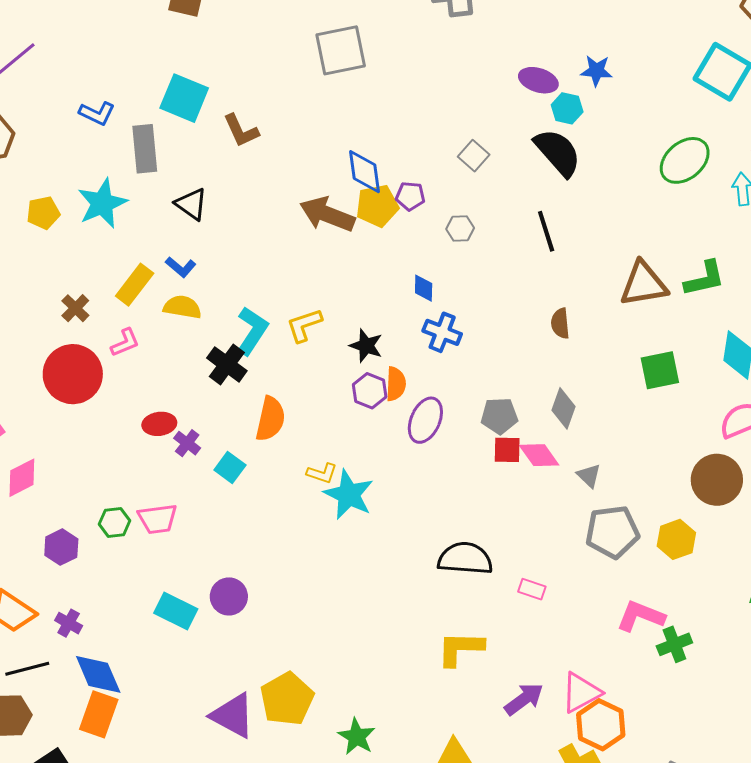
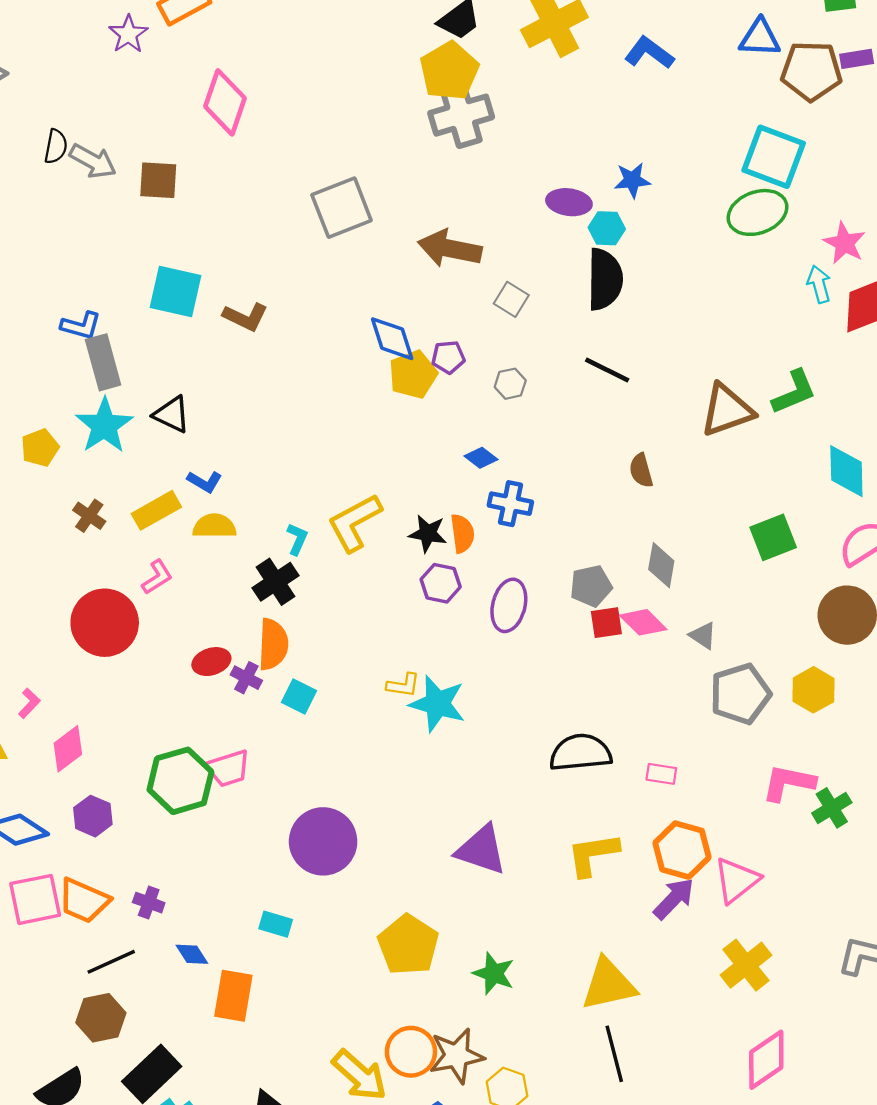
brown L-shape: (241, 131) -> (245, 317), turned -30
gray rectangle: (145, 149) -> (103, 362), moved
black semicircle: (558, 152) -> (605, 279), turned 52
green ellipse: (685, 160) -> (757, 212), moved, turned 30
black triangle: (191, 204) -> (172, 414), moved
brown arrow: (327, 214) -> (450, 248), moved
black line: (546, 231) -> (607, 370), turned -36
yellow rectangle: (135, 285) -> (156, 510), turned 33
blue diamond: (424, 288) -> (481, 458), turned -44
brown cross: (75, 308) -> (89, 516), moved
yellow L-shape: (304, 325) -> (354, 523), size x1.4
cyan L-shape: (252, 331) -> (297, 539), size x0.6
black cross: (227, 364) -> (275, 582), turned 30
green square: (660, 370) -> (773, 537), moved
orange semicircle: (396, 384) -> (462, 533), moved
orange semicircle: (270, 419) -> (273, 644), moved
green hexagon: (114, 522) -> (180, 781), size x1.8
purple hexagon: (61, 547) -> (93, 816), moved
purple circle: (229, 596) -> (323, 841), size x1.6
cyan rectangle: (176, 611) -> (276, 924), moved, size x0.7
blue diamond: (98, 674) -> (192, 954), size x0.6
orange rectangle: (99, 714) -> (233, 996), moved
purple triangle: (233, 716) -> (481, 850), moved
orange hexagon: (601, 725) -> (682, 850), moved

